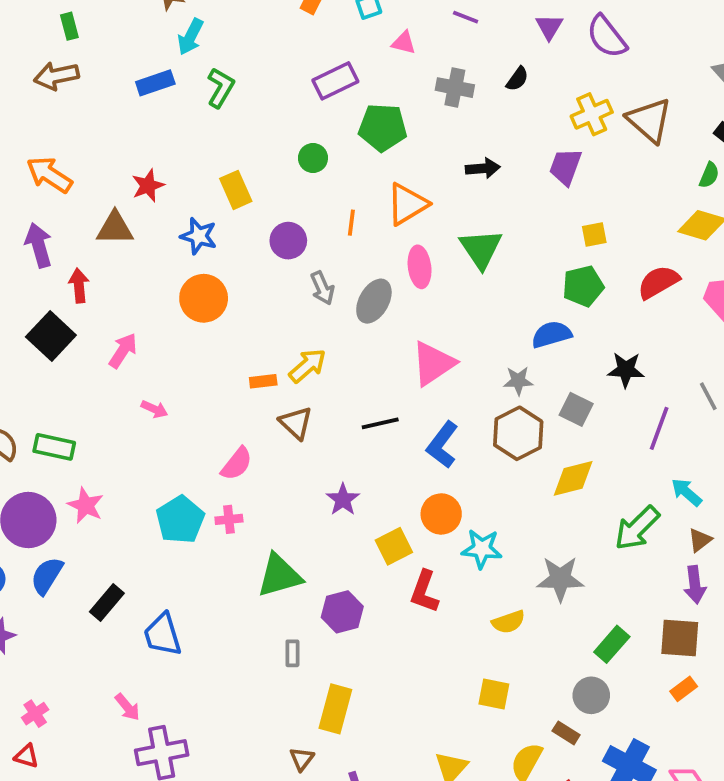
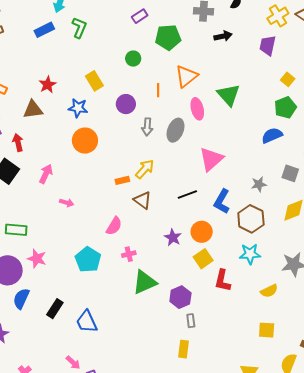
purple rectangle: (335, 81) -> (140, 16), size x0.7
black arrow: (483, 168) -> (223, 36), moved
yellow square: (594, 234) -> (288, 79), turned -32
gray arrow: (322, 288) -> (147, 127), turned 36
gray star: (518, 381) -> (259, 184), moved
brown hexagon: (518, 433) -> (251, 219), moved
orange circle: (441, 514) -> (202, 232), moved
pink cross: (229, 519) -> (129, 254), moved
gray rectangle: (292, 653) -> (191, 321), moved
yellow rectangle: (335, 709) -> (183, 349), size x0.7

